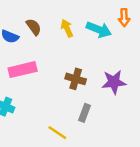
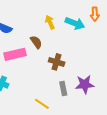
brown semicircle: (34, 27) -> (36, 42), moved
purple star: (114, 82) -> (85, 84), moved
gray rectangle: (84, 113) -> (63, 89), turned -32

